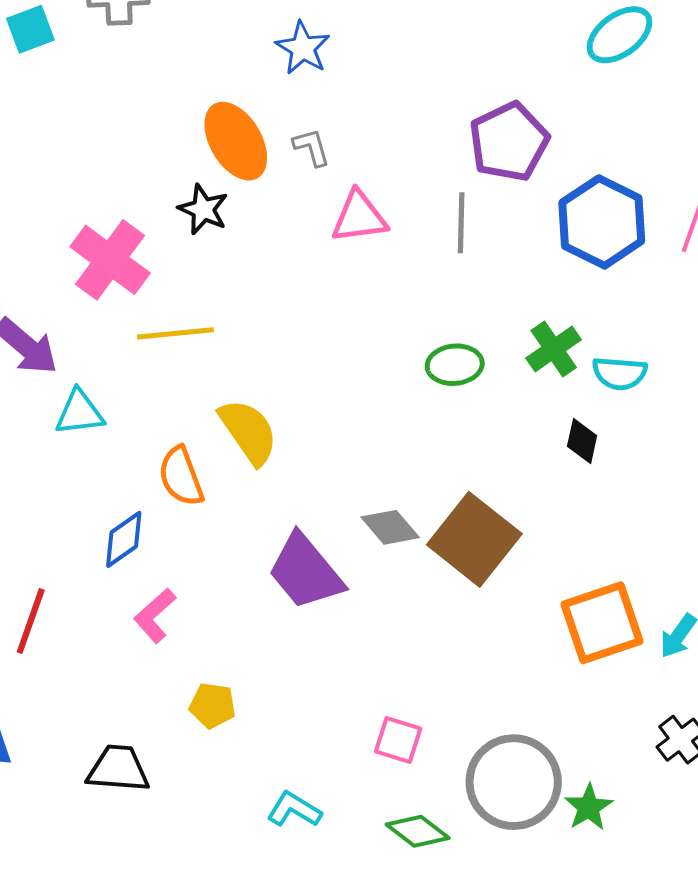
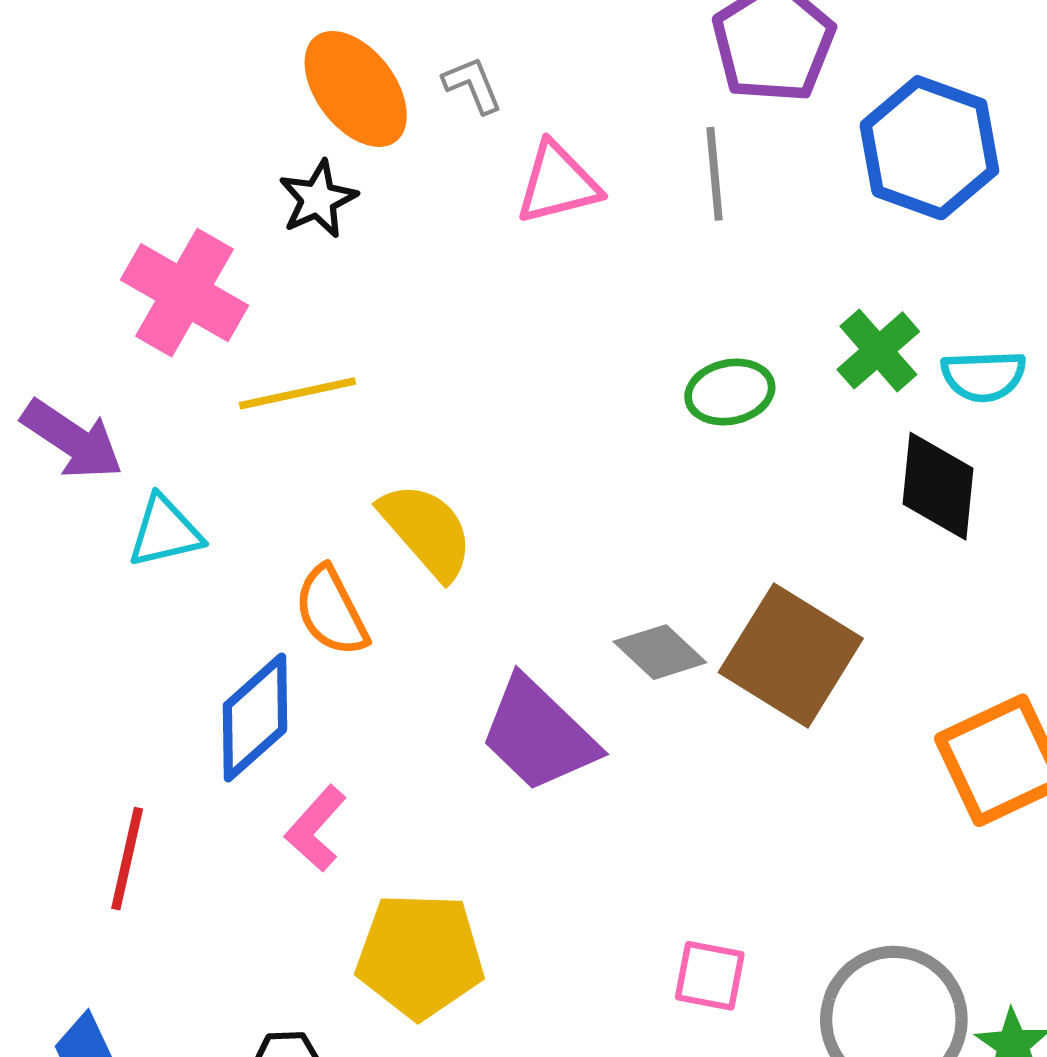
black star: (203, 209) -> (318, 199), turned 30
black diamond: (582, 441) -> (938, 486), size x1.6
blue diamond: (124, 539) -> (255, 717), size x1.4
yellow pentagon: (213, 705) -> (420, 956), size x1.8

